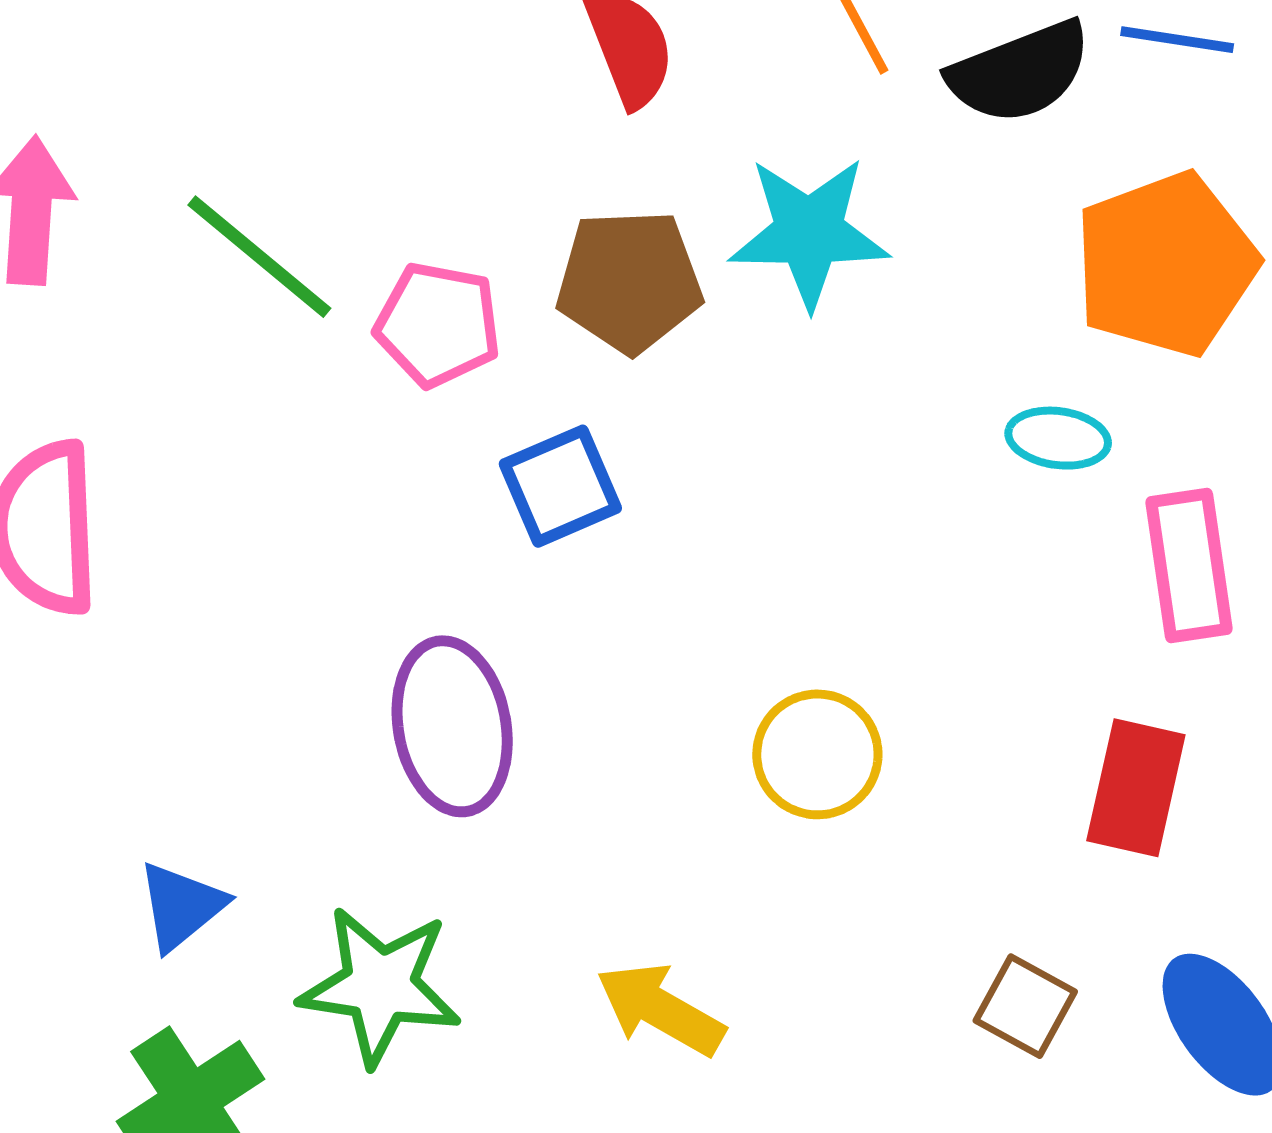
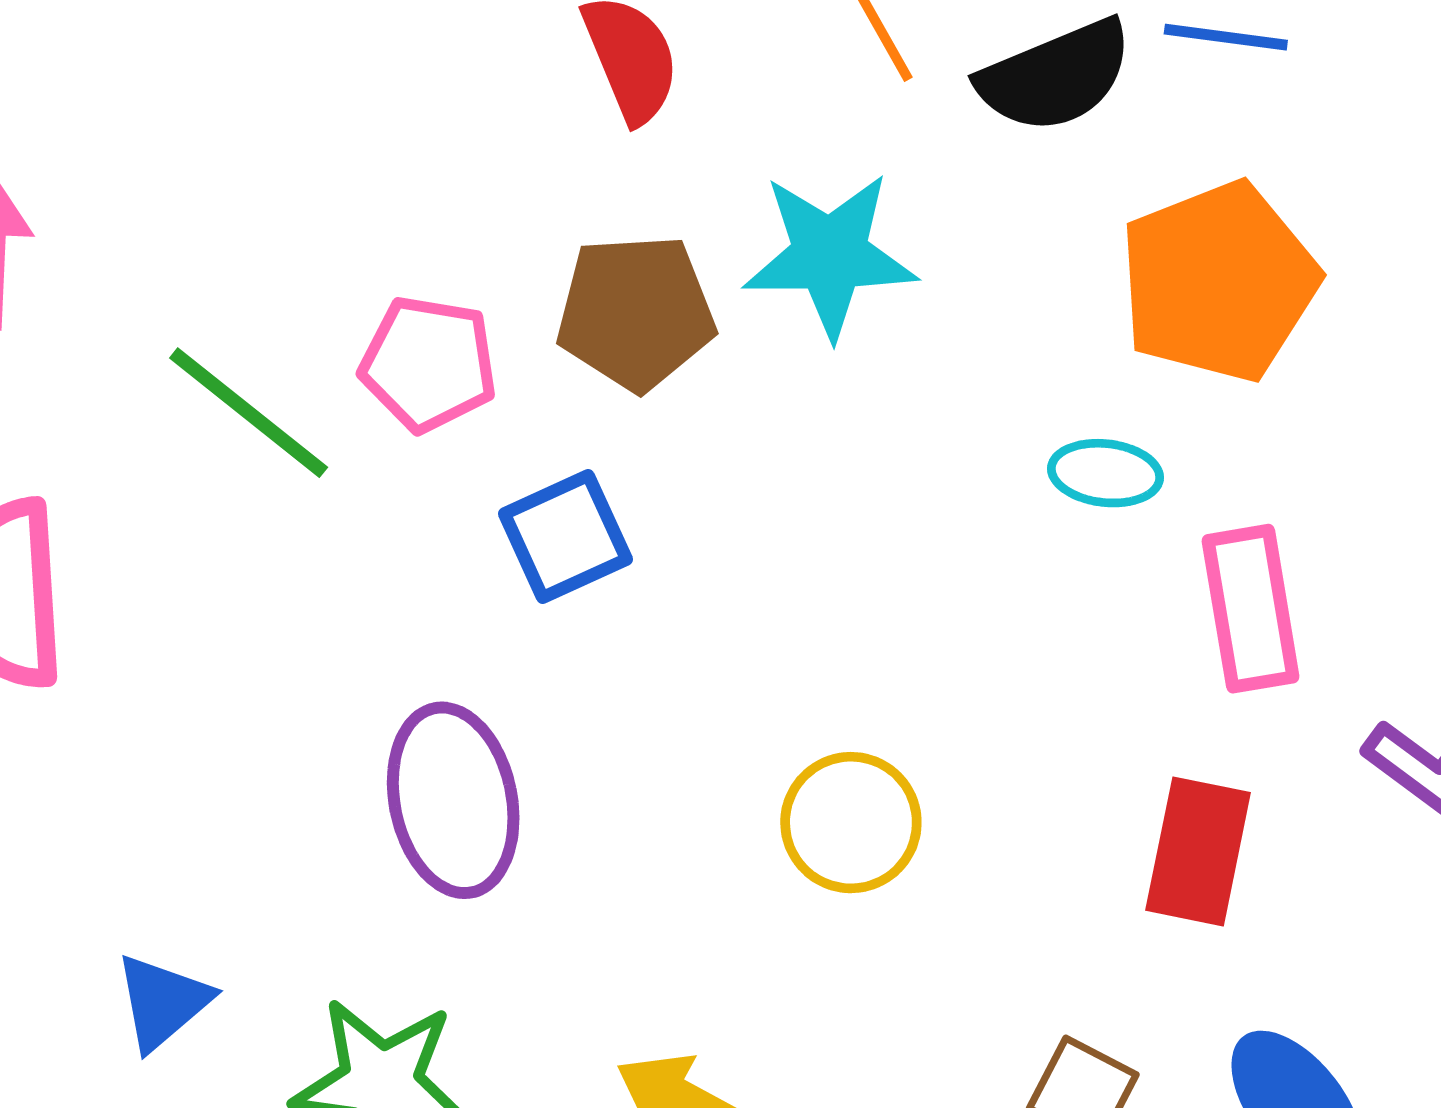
green line: (259, 257) -> (249, 413), moved

